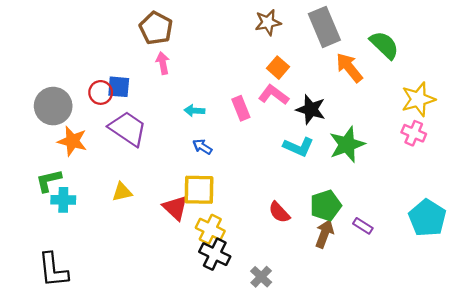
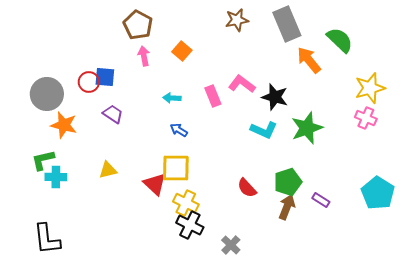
orange square: (278, 68) -> (182, 51), moved
purple trapezoid: (128, 129) -> (113, 114), size x0.6

